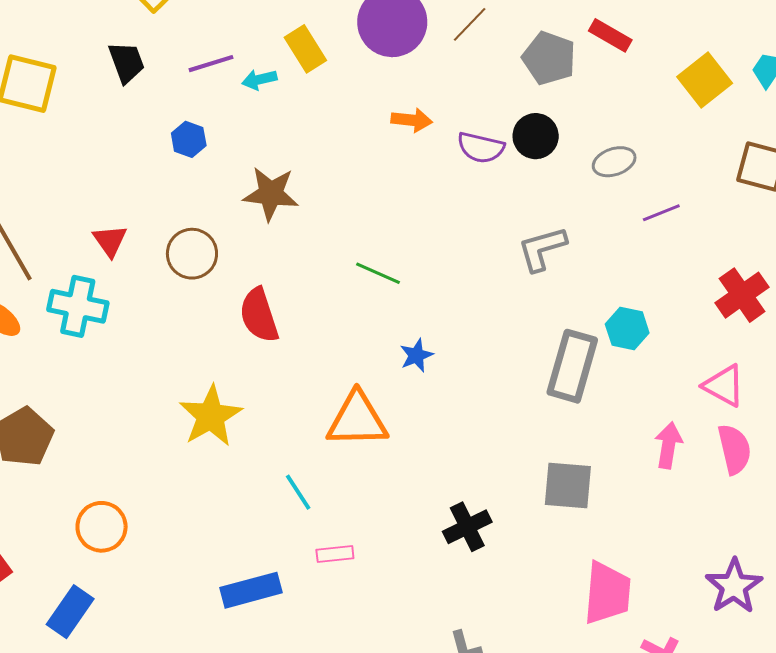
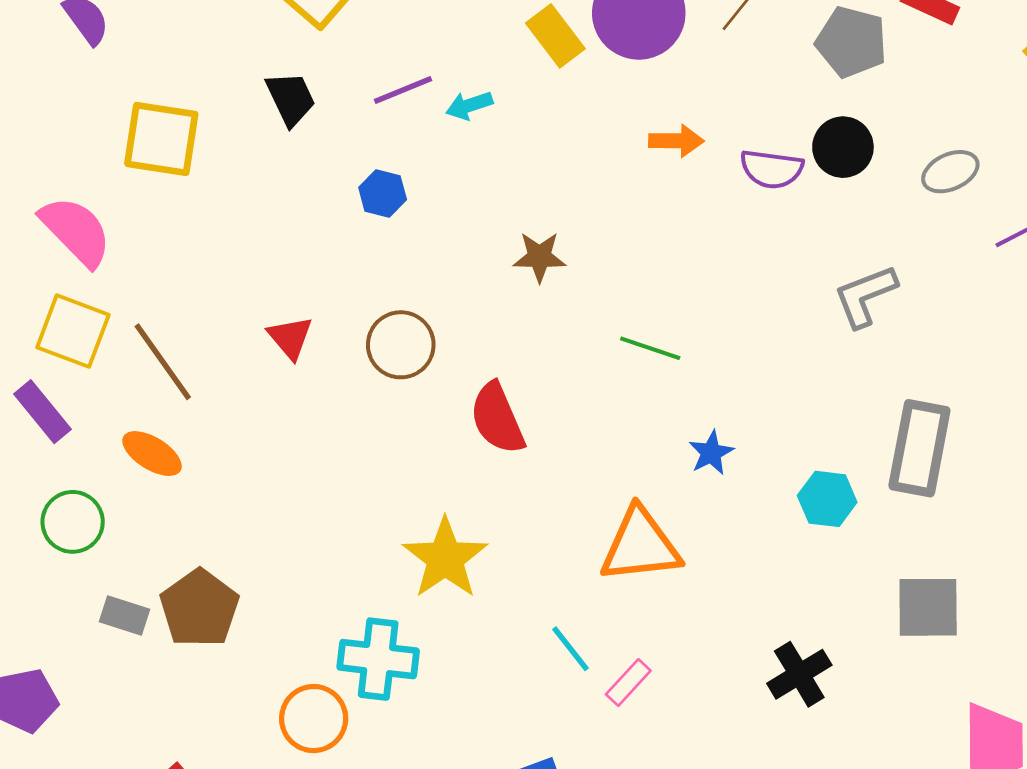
yellow rectangle: (305, 49) -> (555, 36), moved
brown star: (271, 194) -> (539, 257), moved, size x0.7
cyan cross: (78, 306) -> (378, 659), moved
cyan hexagon: (627, 328) -> (827, 499), moved
pink rectangle: (335, 554) -> (628, 682), moved, turned -36

